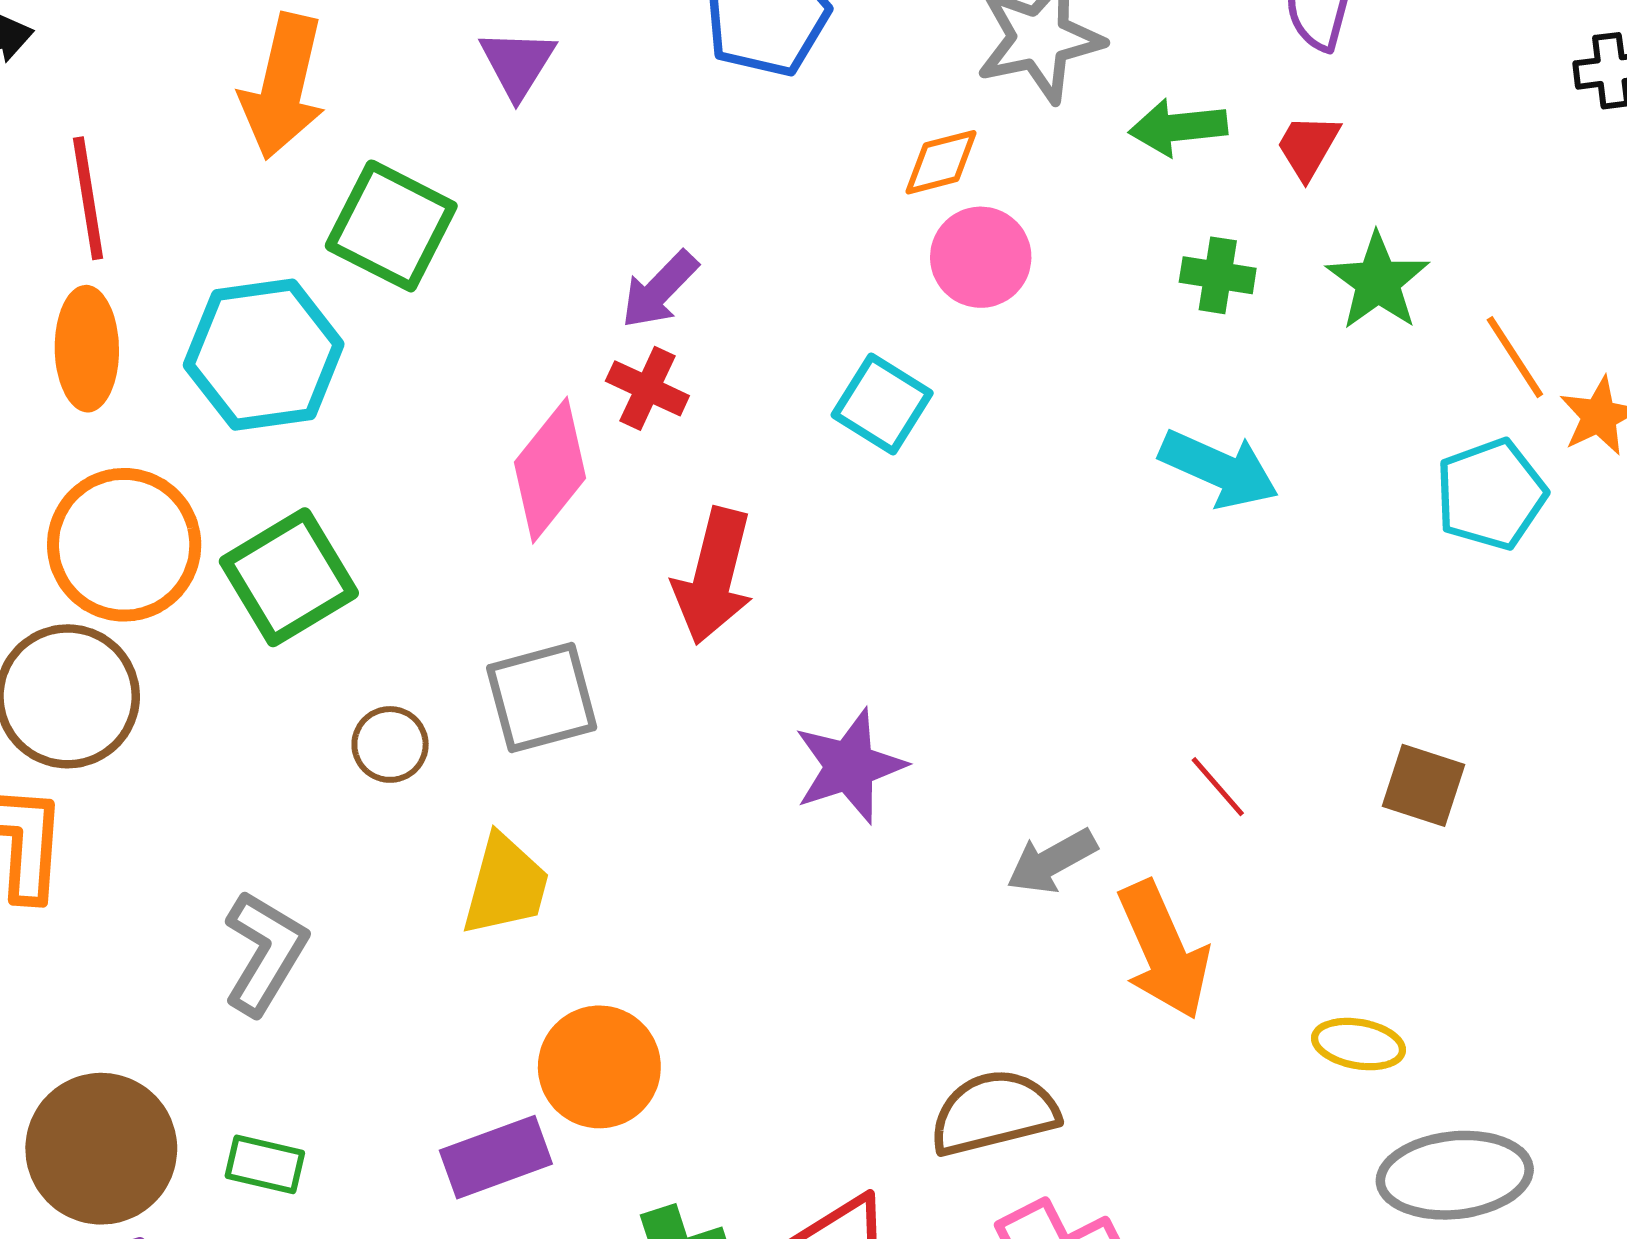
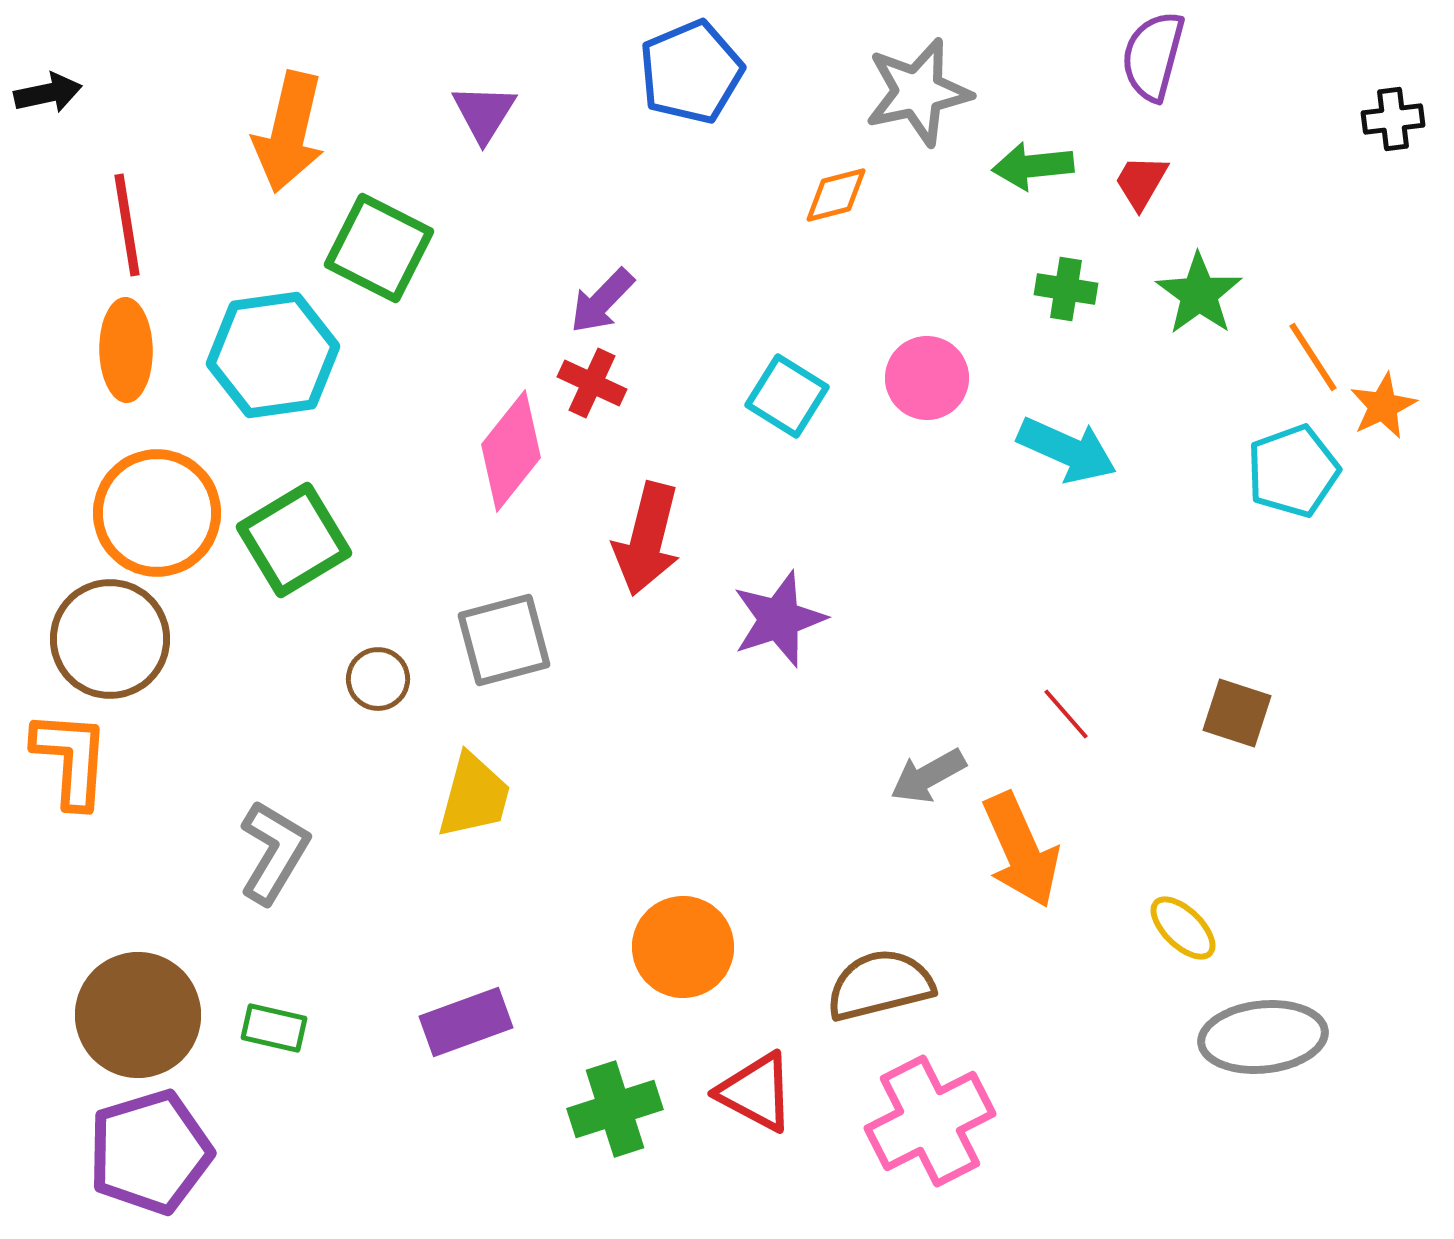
pink circle: (981, 257) -> (927, 378), moved
purple star: (850, 766) -> (779, 619), moved
yellow ellipse: (1359, 1044) -> (1183, 928), turned 34
orange circle: (599, 1067) -> (683, 947), moved

